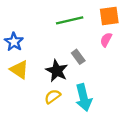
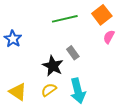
orange square: (109, 16) -> (102, 15), turned -30
pink semicircle: (106, 40) -> (109, 37), moved
yellow triangle: (19, 70) -> (18, 92), moved

